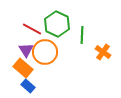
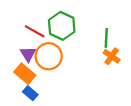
green line: (82, 35) -> (106, 38), moved

